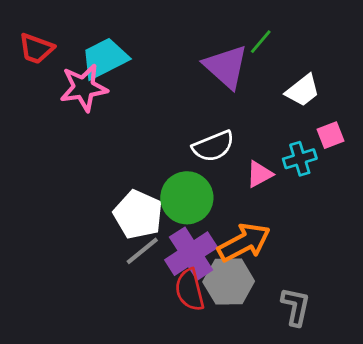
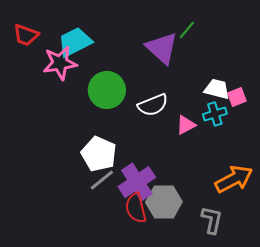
white trapezoid: (303, 90) -> (217, 89), moved, turned -128
green circle: (187, 198) -> (107, 90), moved
orange arrow: (244, 242) -> (234, 179), moved

